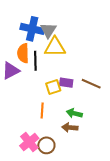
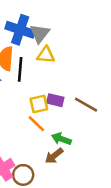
yellow triangle: (55, 47) -> (46, 55), size x0.7
orange line: (42, 111) -> (36, 124), moved, turned -56
brown arrow: (70, 128) -> (54, 156), turned -49

